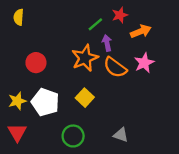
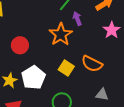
orange semicircle: (115, 67) -> (92, 64), moved
white pentagon: (45, 102) -> (33, 78), turned 30

